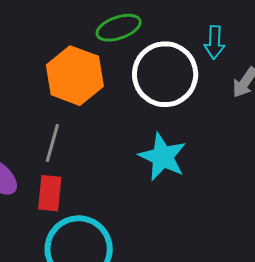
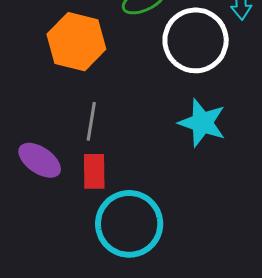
orange hexagon: (75, 76) -> (76, 42), moved

